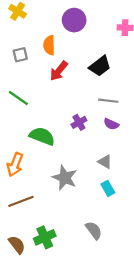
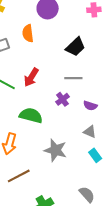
red arrow: (59, 71) -> (31, 77), moved
gray line: (108, 101) -> (73, 78), moved
purple semicircle: (111, 124) -> (90, 106), moved

